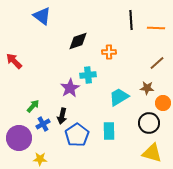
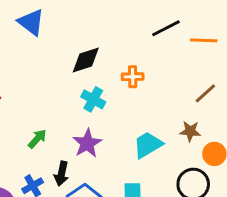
black line: (131, 20) -> (166, 28), turned 66
cyan cross: (88, 75) -> (93, 99), moved, turned 35
purple star: (70, 88) -> (87, 143), moved
green arrow: (33, 106) -> (37, 139), moved

